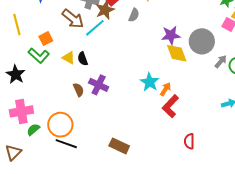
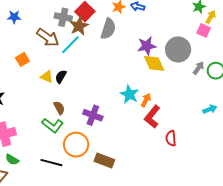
gray semicircle: (134, 15) -> (108, 29), size x1.5
green L-shape: (39, 56) -> (53, 125), moved
black semicircle: (83, 59) -> (61, 77), turned 56
purple cross: (99, 85) -> (93, 115), moved
orange circle: (60, 125) -> (76, 145), moved
green semicircle: (33, 130) -> (12, 160), moved, turned -104
red semicircle: (189, 141) -> (171, 138), moved

